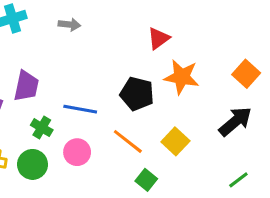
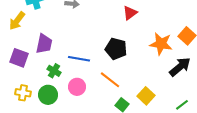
orange star: (182, 77) -> (161, 44), moved
yellow square: (175, 141) -> (146, 96), moved

